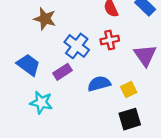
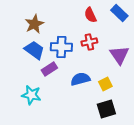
brown star: (45, 19) -> (34, 24), turned 30
blue cross: (77, 46) -> (61, 47), turned -35
blue trapezoid: (28, 65) -> (34, 50), moved

